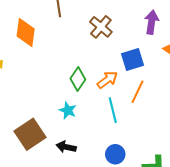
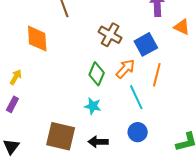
brown cross: (101, 27) -> (110, 35), moved
brown square: (30, 134) -> (61, 136), turned -32
blue circle: (115, 154) -> (138, 132), moved

